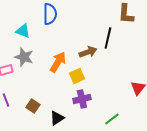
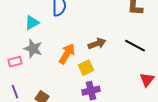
cyan triangle: (23, 31) -> (32, 23), turned -49
black line: (108, 38) -> (135, 46), moved, turned -75

